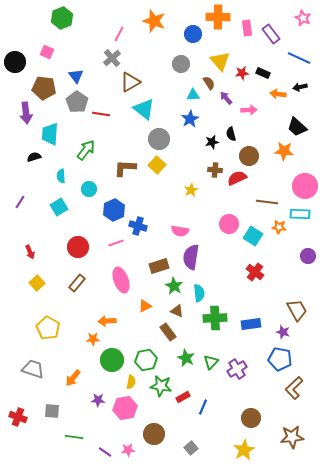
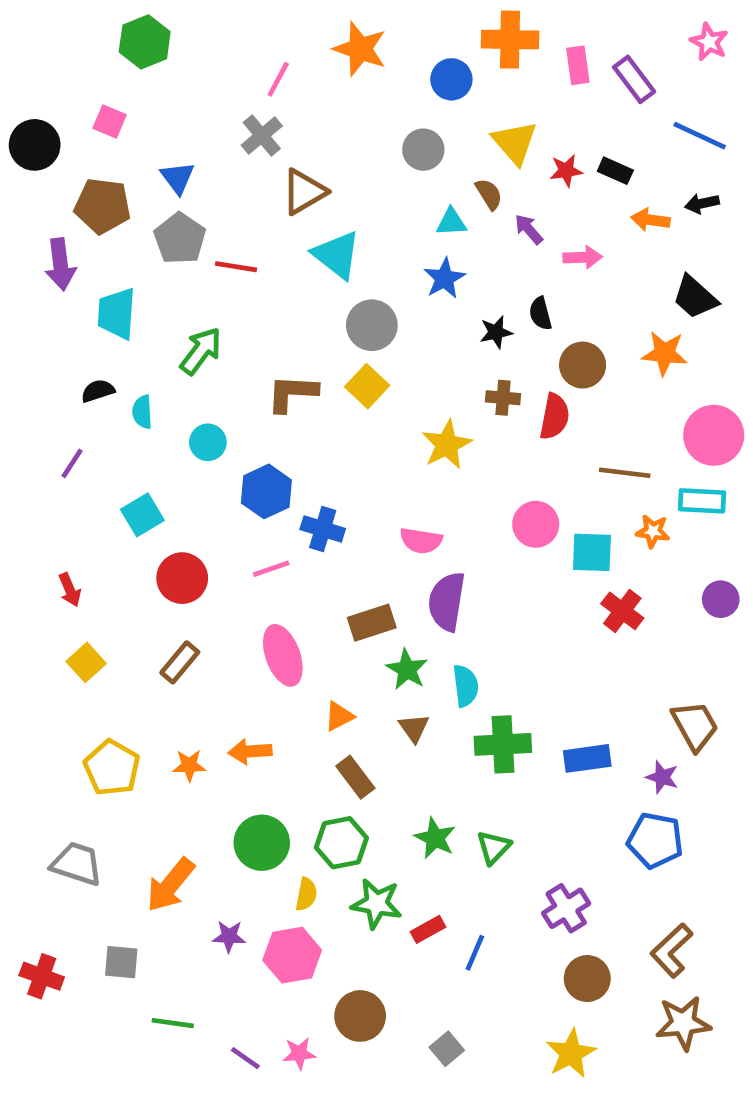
black semicircle: (34, 157) -> (98, 391), moved
red semicircle: (237, 178) -> (554, 417), turned 126
yellow star: (191, 190) -> (447, 445), size x1.5
purple line: (20, 202) -> (72, 463), moved
cyan square: (59, 207) -> (142, 515), moved
cyan square: (253, 236) -> (592, 552), turned -30
red cross: (255, 272) -> (622, 611), moved
brown triangle: (177, 311) -> (414, 728), turned 32
brown rectangle: (168, 332) -> (355, 777), moved
orange star: (93, 339) -> (189, 765), moved
purple cross: (237, 369) -> (566, 908), moved
orange arrow: (73, 378) -> (170, 885), size x1.4
brown L-shape: (294, 388) -> (672, 950), moved

